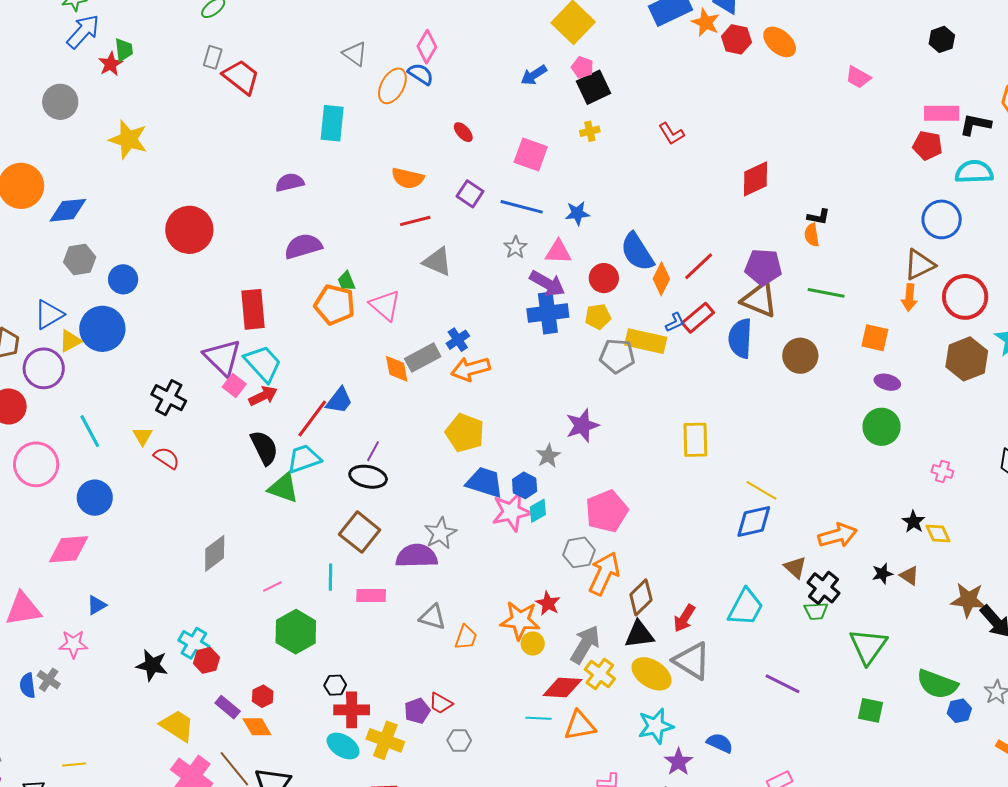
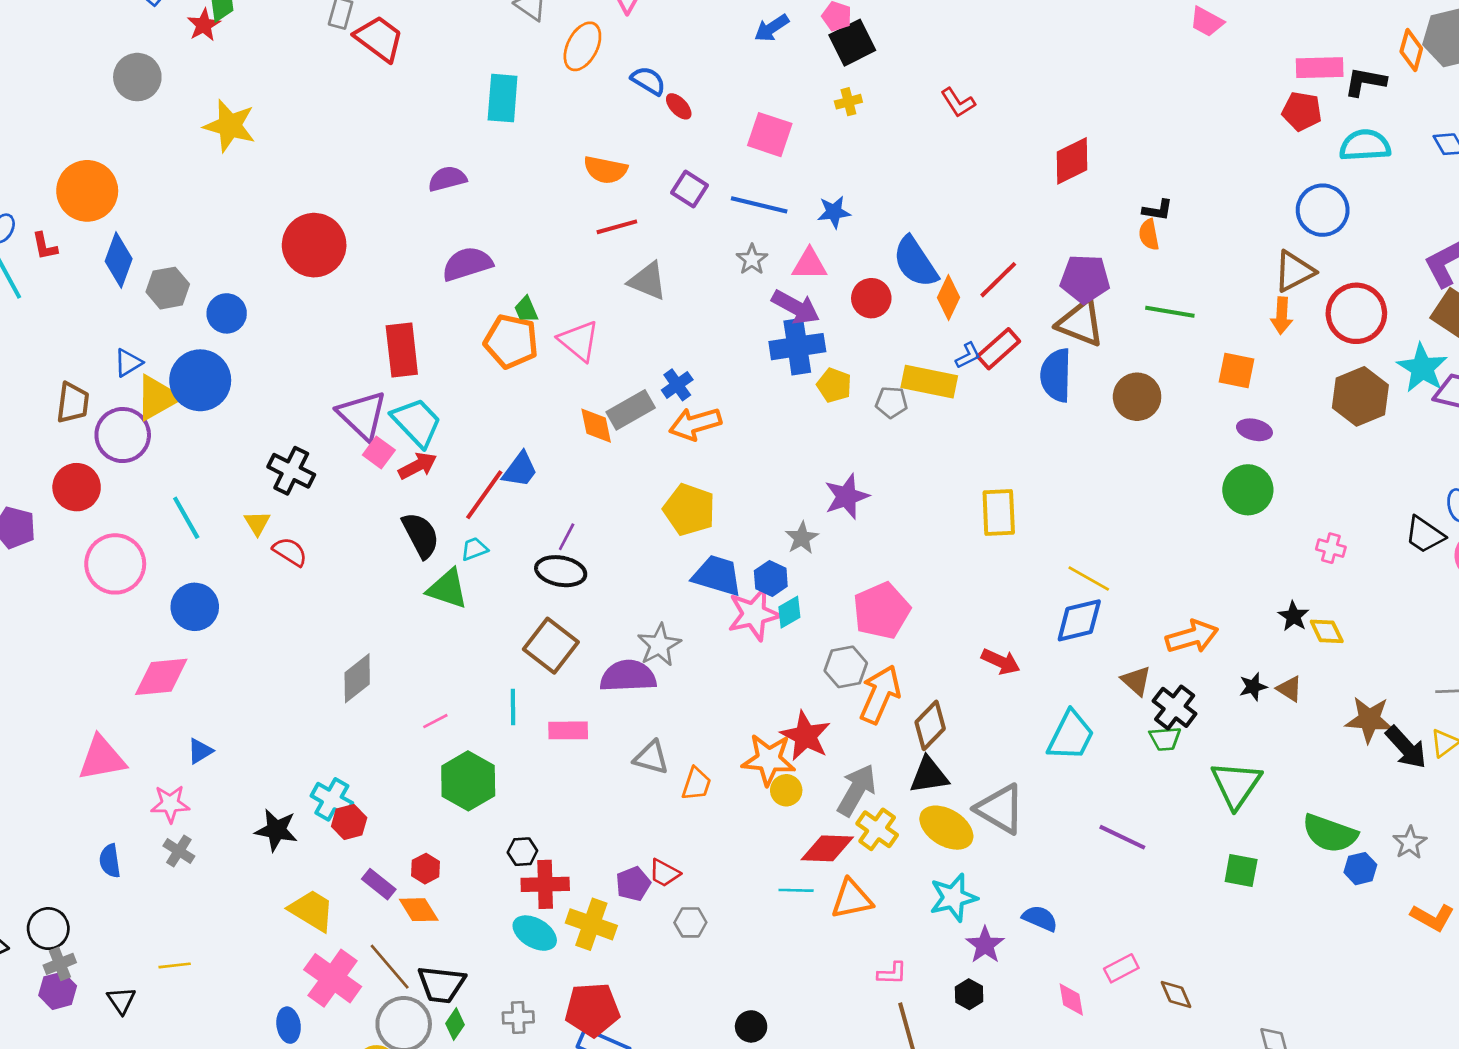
blue semicircle: (421, 74) -> (648, 81), moved
blue diamond: (68, 210) -> (119, 260), moved, turned -63
blue triangle: (49, 315) -> (128, 363), size x0.7
yellow pentagon: (598, 317) -> (834, 385), moved, turned 30
yellow triangle: (70, 341) -> (157, 398), size x1.5
gray pentagon: (617, 356) -> (891, 402), size x0.7
cyan trapezoid: (304, 459) -> (474, 549), size x0.6
red star: (548, 603) -> (806, 736), size x1.5
red arrow: (684, 618) -> (1001, 662), moved, turned -96
gray cross: (49, 680) -> (179, 851), moved

